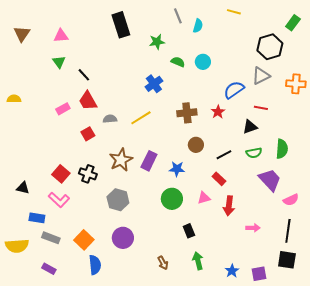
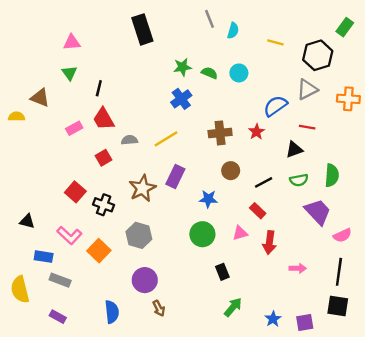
yellow line: (234, 12) -> (275, 42), moved
brown triangle: (22, 34) -> (40, 98), moved, turned -42
green star: (157, 42) -> (182, 67), moved
black line: (84, 75) -> (99, 88), turned 56
purple rectangle: (149, 161) -> (175, 177), moved
red square: (61, 174) -> (75, 192), moved
orange square: (84, 240) -> (99, 251), moved
yellow semicircle: (17, 246) -> (20, 289), turned 80
green arrow: (198, 261) -> (233, 307), turned 54
brown arrow: (163, 263) -> (159, 308), moved

